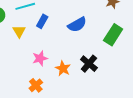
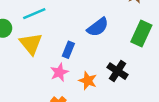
blue rectangle: (42, 21) -> (68, 50), moved
yellow triangle: (19, 31) -> (31, 44), size x1.5

